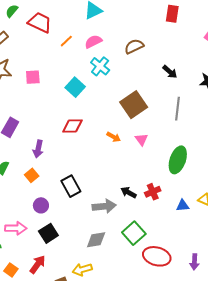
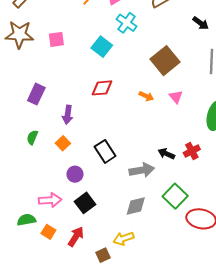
orange square: (11, 270) -> (48, 232), moved

